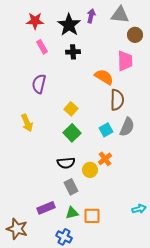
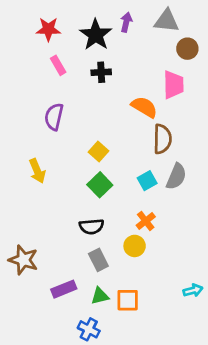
yellow circle: (90, 170) -> (135, 246), moved
brown star: (17, 229) -> (23, 260), moved

